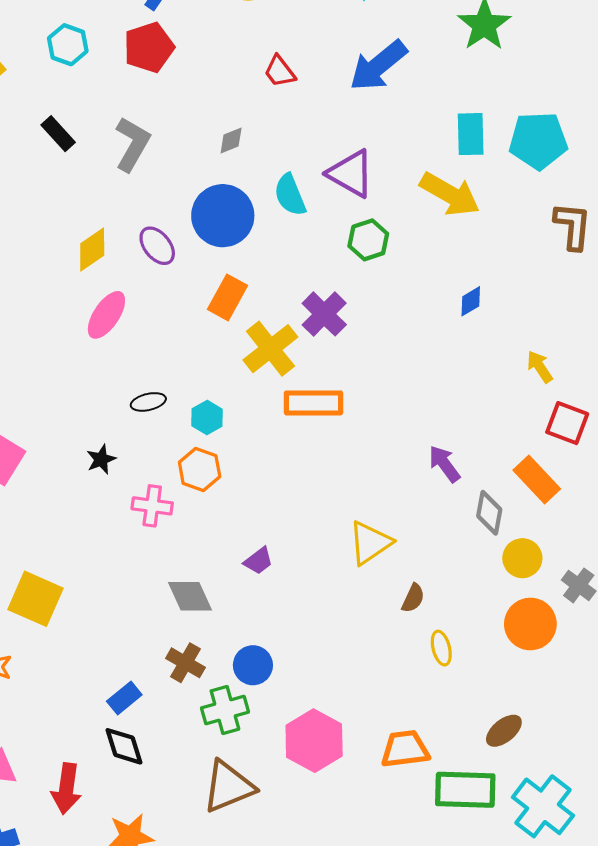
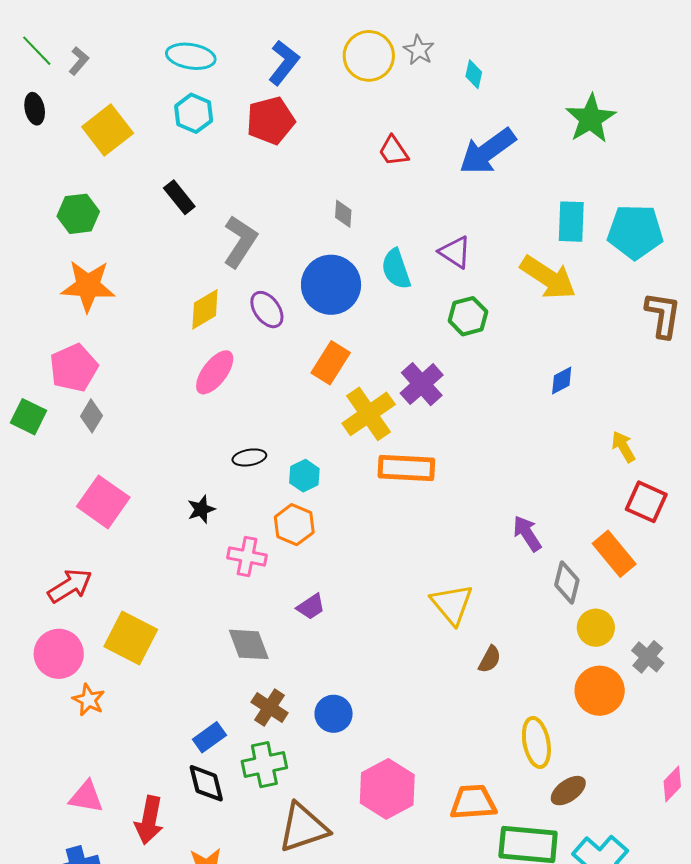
gray diamond: (231, 140) -> (343, 214), turned -68
gray L-shape: (132, 144) -> (240, 241), moved
purple triangle: (351, 174) -> (455, 252), size x0.7
yellow triangle: (370, 543) -> (452, 604), turned -39
purple trapezoid: (258, 561) -> (311, 607), moved
gray diamond: (190, 596) -> (249, 644), moved
yellow ellipse: (441, 648) -> (536, 742), moved, size x1.5
green cross: (225, 710) -> (264, 765), moved

